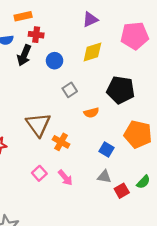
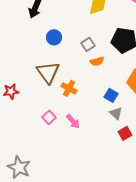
blue circle: (55, 61) -> (54, 37), moved
gray square: (70, 90) -> (88, 44), moved
gray triangle: (104, 177) -> (116, 113), moved, turned 32

